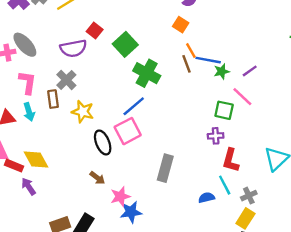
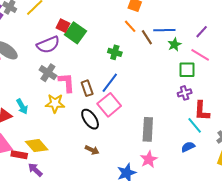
green square: (125, 44) -> (75, 33), moved
orange line: (191, 51) -> (130, 26), moved
green star: (222, 71) -> (174, 44), moved
green cross: (147, 73) -> (115, 52), size x0.6
pink L-shape: (27, 82) -> (67, 83), moved
brown rectangle: (53, 99) -> (87, 88), moved
yellow star: (83, 112) -> (55, 103), moved
cyan line: (225, 185) -> (195, 125), moved
pink star: (120, 196) -> (149, 159), moved

